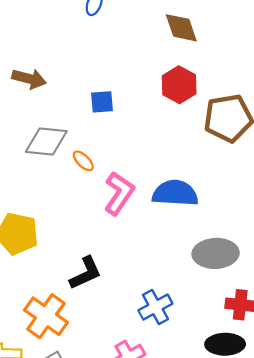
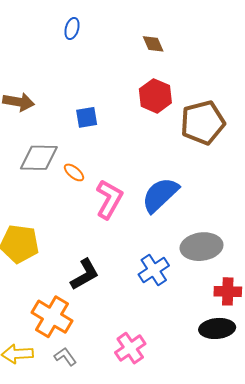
brown diamond: (181, 28) -> (153, 44), size x0.7
blue semicircle: (175, 193) -> (160, 195), turned -42
blue cross: (155, 307) -> (154, 270), moved

